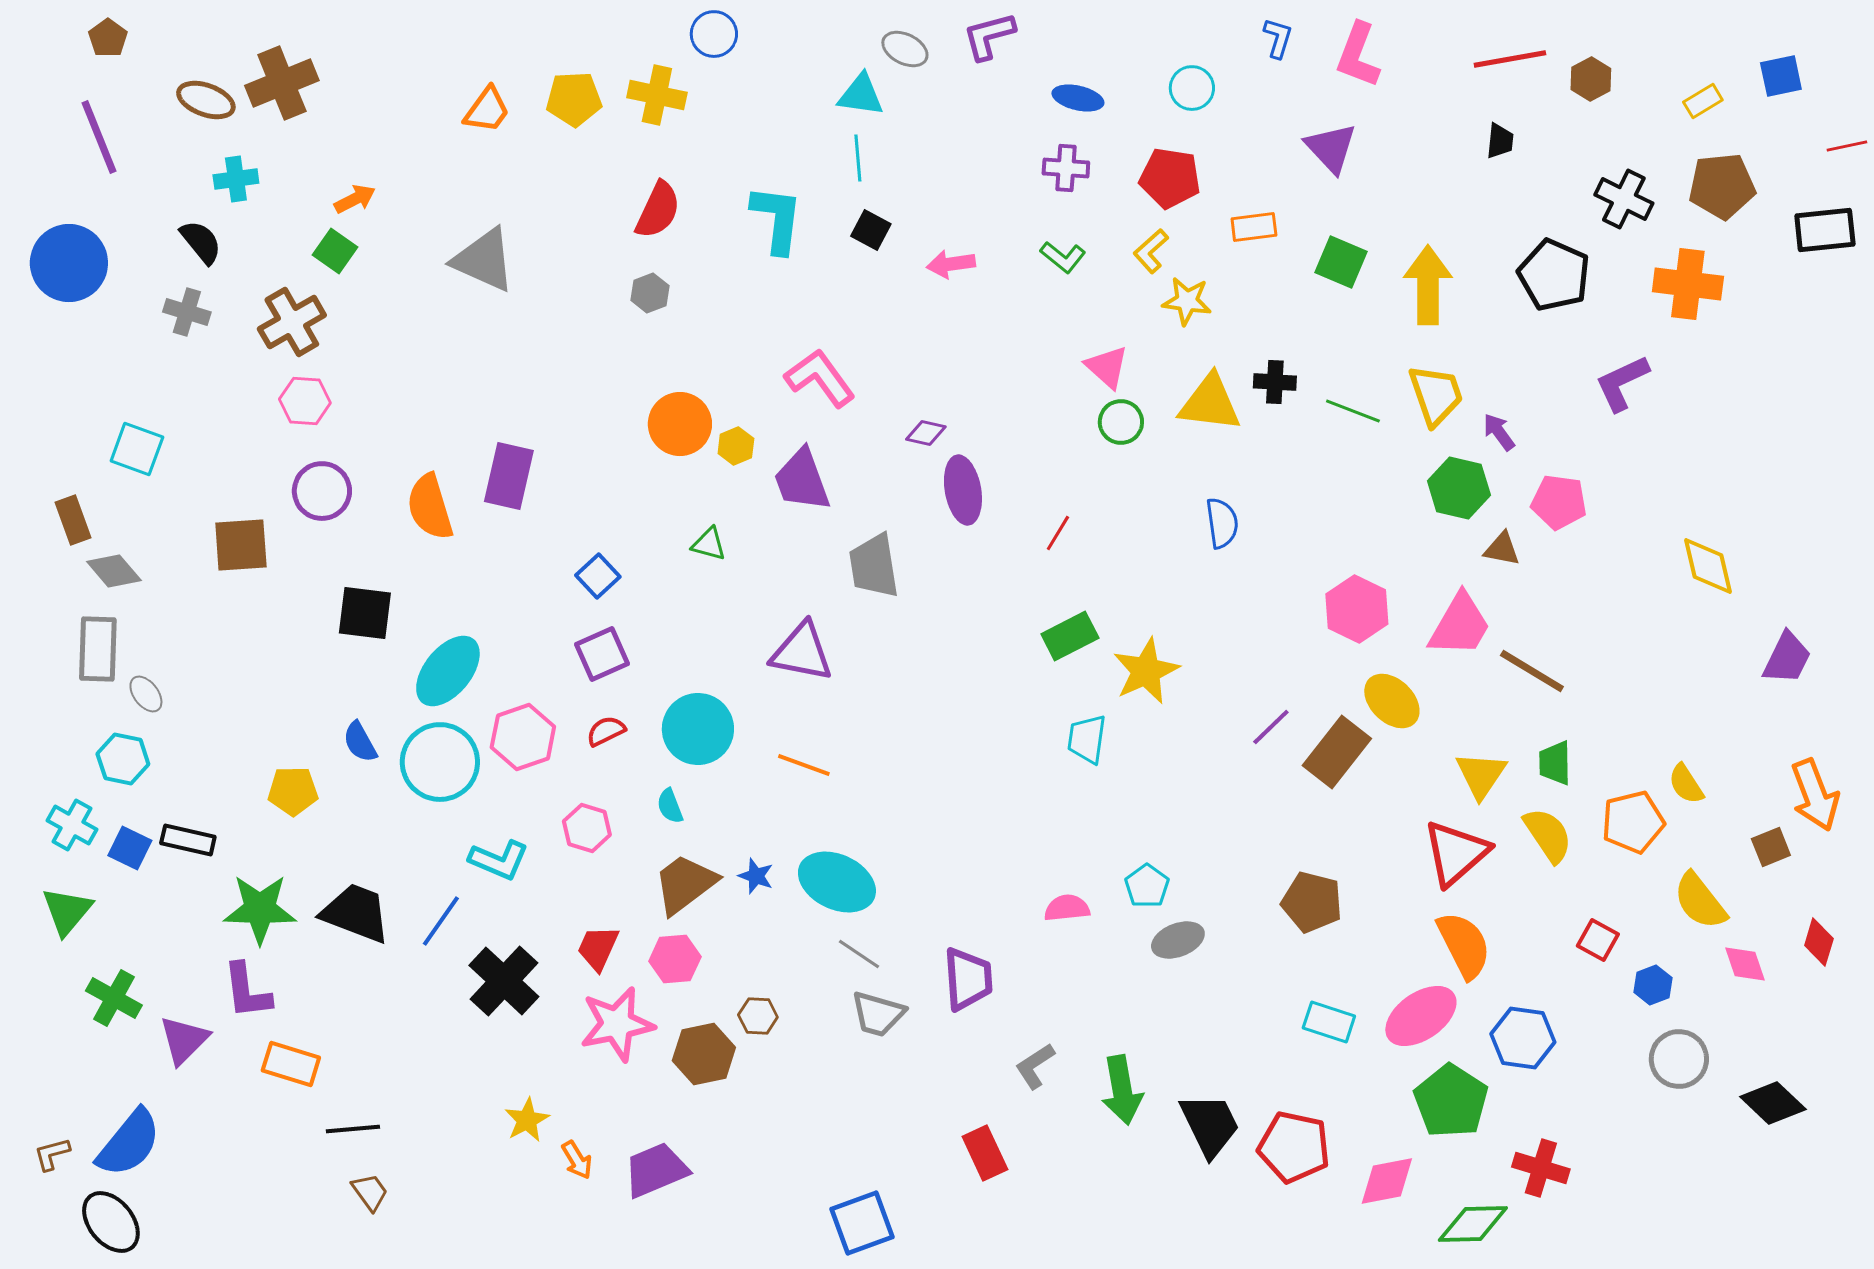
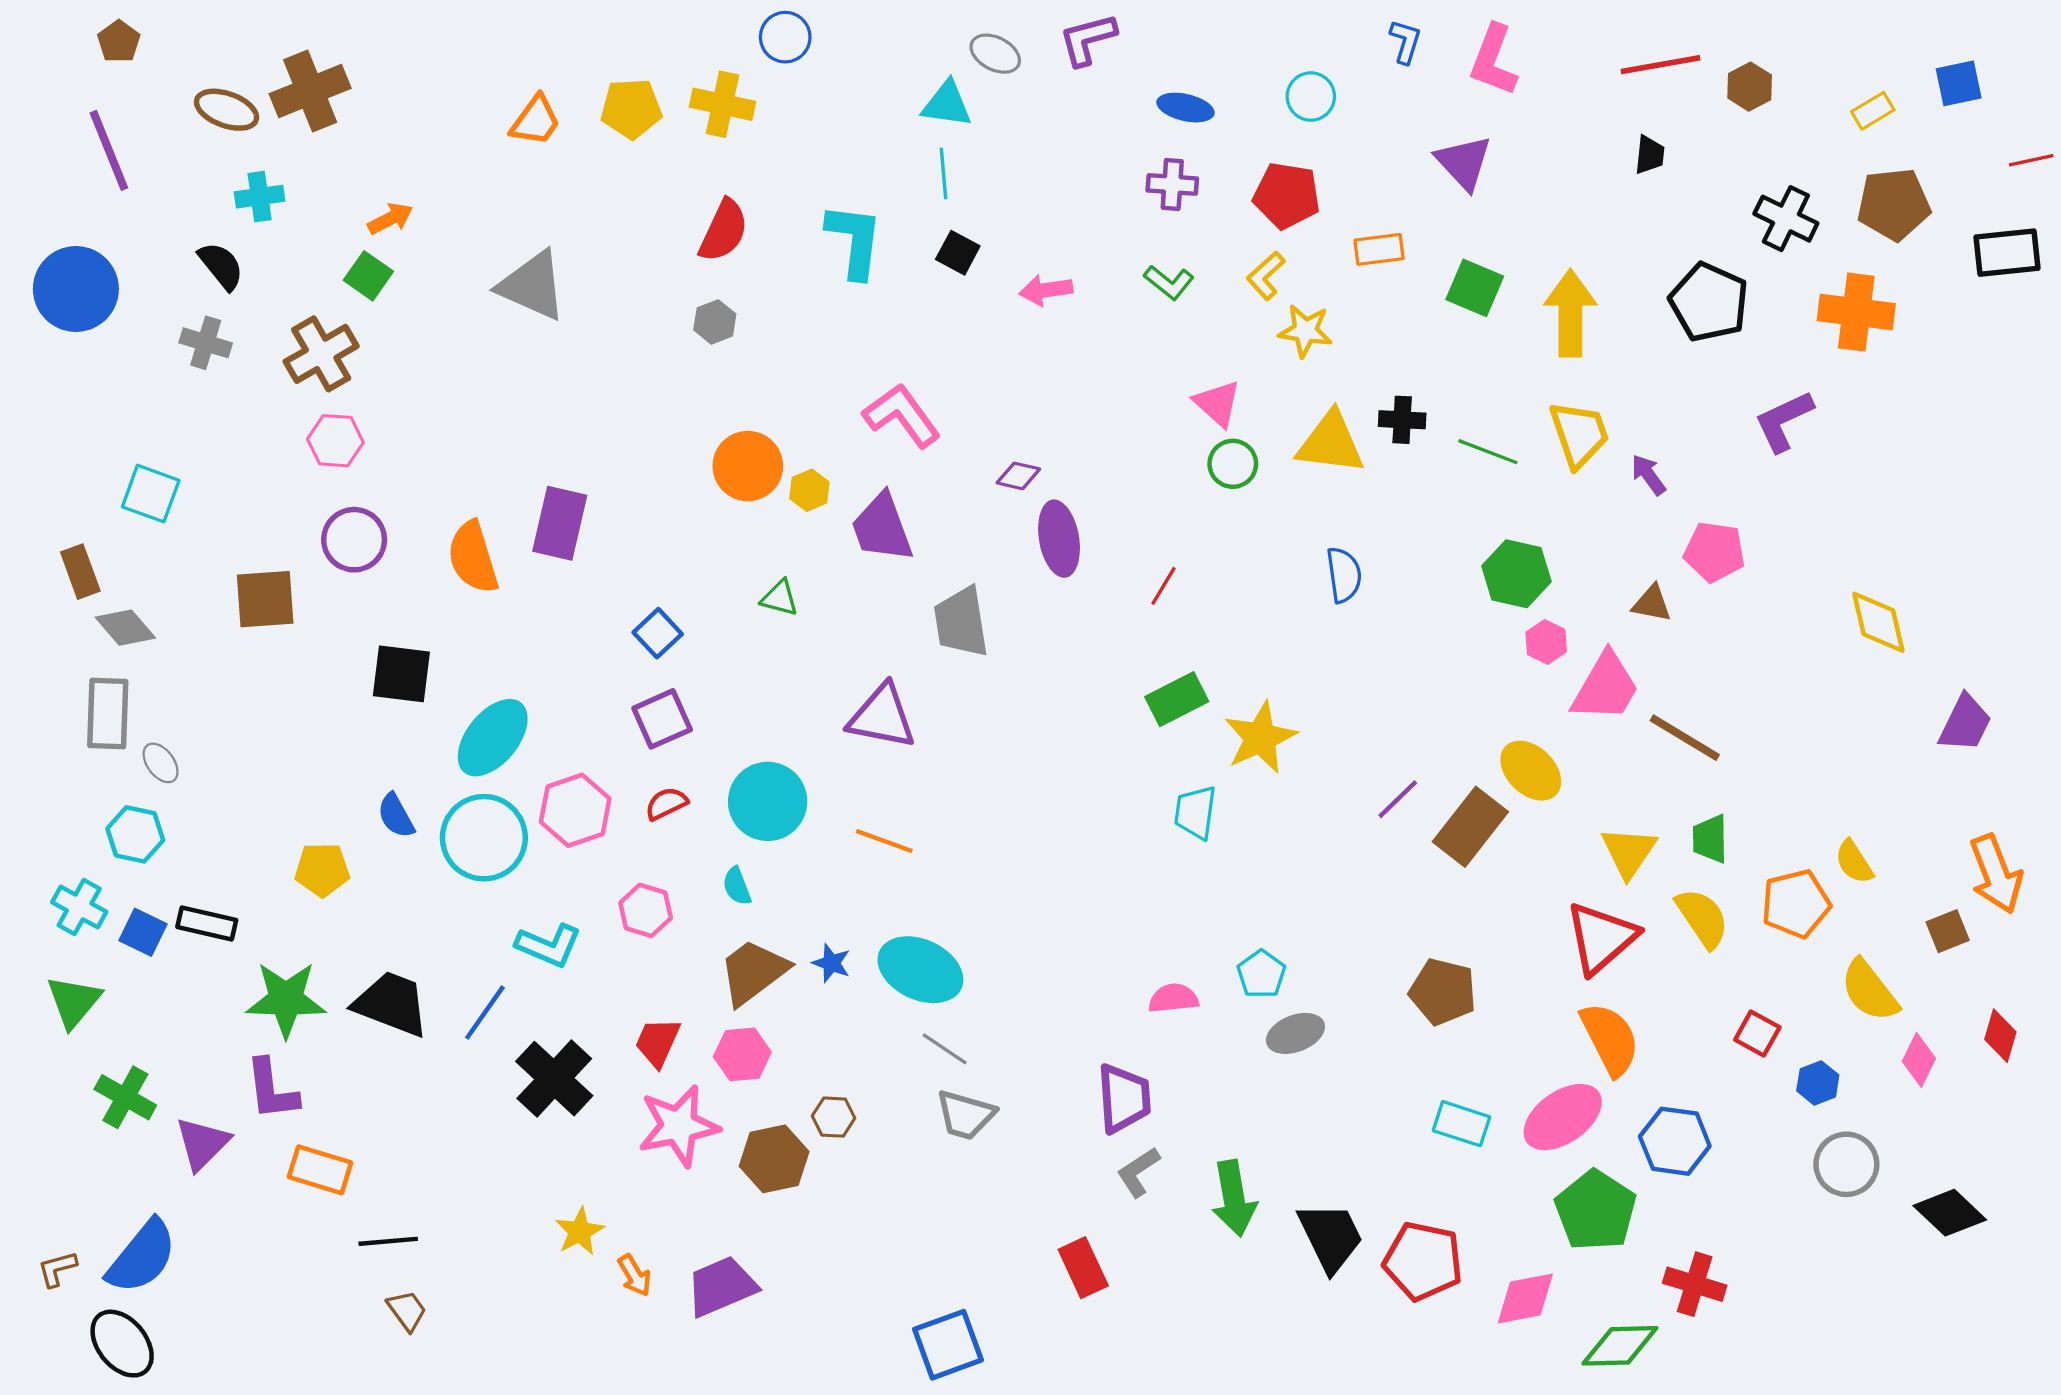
green hexagon: (1459, 488) -> (1516, 574), moved
pink hexagon: (1357, 609) -> (1546, 642), moved, size x0.6
pink diamond: (1745, 964) -> (1919, 1060), turned 45
purple trapezoid: (968, 979) -> (1124, 1098), moved

